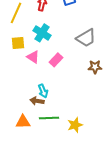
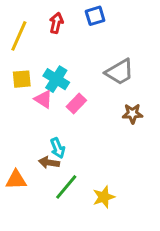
cyan cross: (42, 33) -> (56, 79), moved
green line: (49, 118) -> (66, 187), turned -48
orange triangle: (23, 122) -> (16, 180), moved

